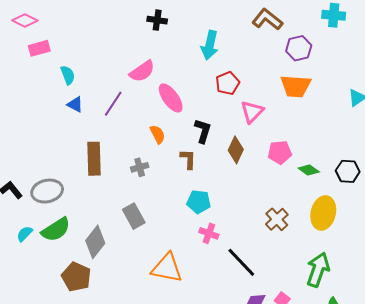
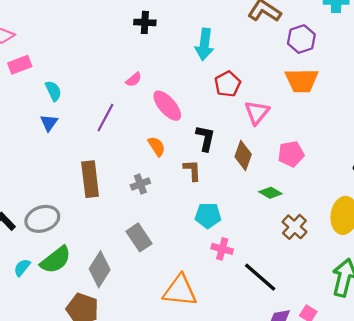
pink semicircle: (142, 71) -> (134, 80), size x0.6
blue triangle: (75, 104) -> (49, 123), moved, turned 42
green diamond: (309, 170) -> (270, 193), moved

